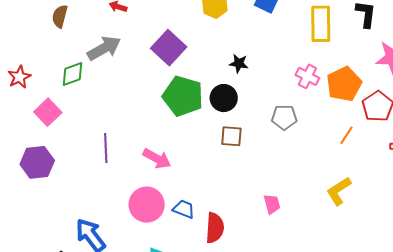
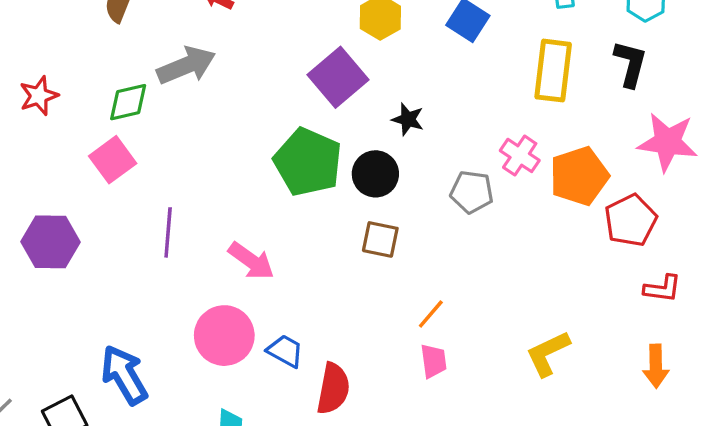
purple square: (169, 48) -> (338, 77), moved
pink square: (48, 112) -> (113, 160), moved
gray pentagon: (284, 117) -> (472, 192), moved
orange line: (347, 135) -> (431, 314), moved

